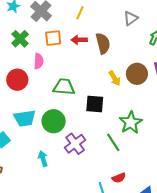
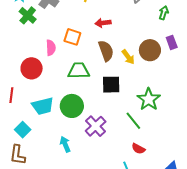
orange square: (53, 38) -> (72, 37), moved, turned 30
green cross: (20, 39) -> (28, 15), moved
red arrow: (79, 40) -> (103, 23), moved
brown semicircle: (103, 43) -> (106, 51), moved
red semicircle: (119, 178) -> (138, 149), moved, turned 56

